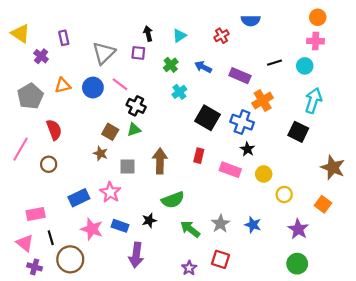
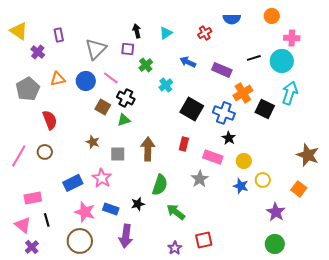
orange circle: (318, 17) -> (272, 16), moved
green cross: (171, 65) -> (146, 65), moved
cyan circle: (305, 66) -> (282, 61), size x1.5
brown square: (110, 132) -> (103, 107), moved
black square: (298, 132) -> (265, 109), moved
pink line: (21, 149) -> (19, 156), moved
green semicircle: (173, 200) -> (160, 185), turned -50
gray star: (220, 224) -> (200, 179), moved
blue star: (253, 225) -> (241, 186), moved
brown circle: (70, 259) -> (80, 241), moved
red square: (220, 259) -> (204, 240), turned -30
purple cross: (35, 267) -> (32, 247), turned 32

